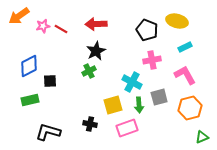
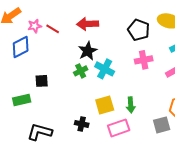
blue diamond: (29, 66) -> (21, 47), moved
cyan cross: (132, 82) -> (105, 69), moved
gray square: (159, 97) -> (162, 125), moved

